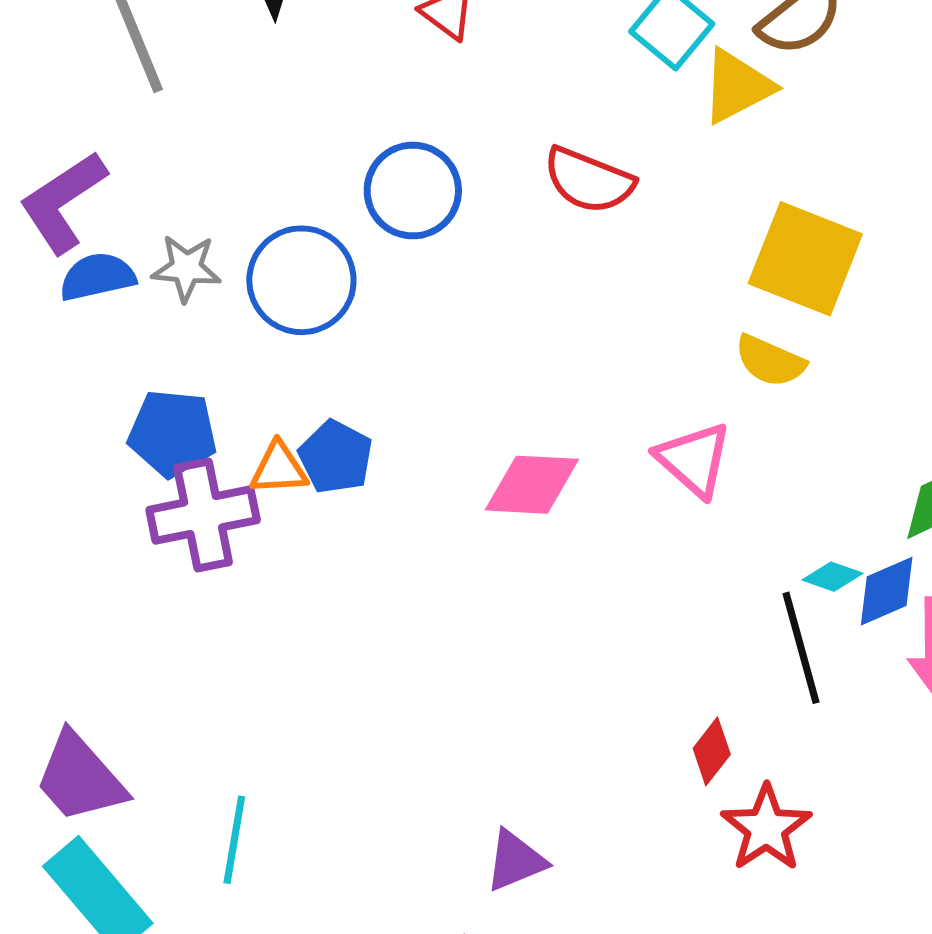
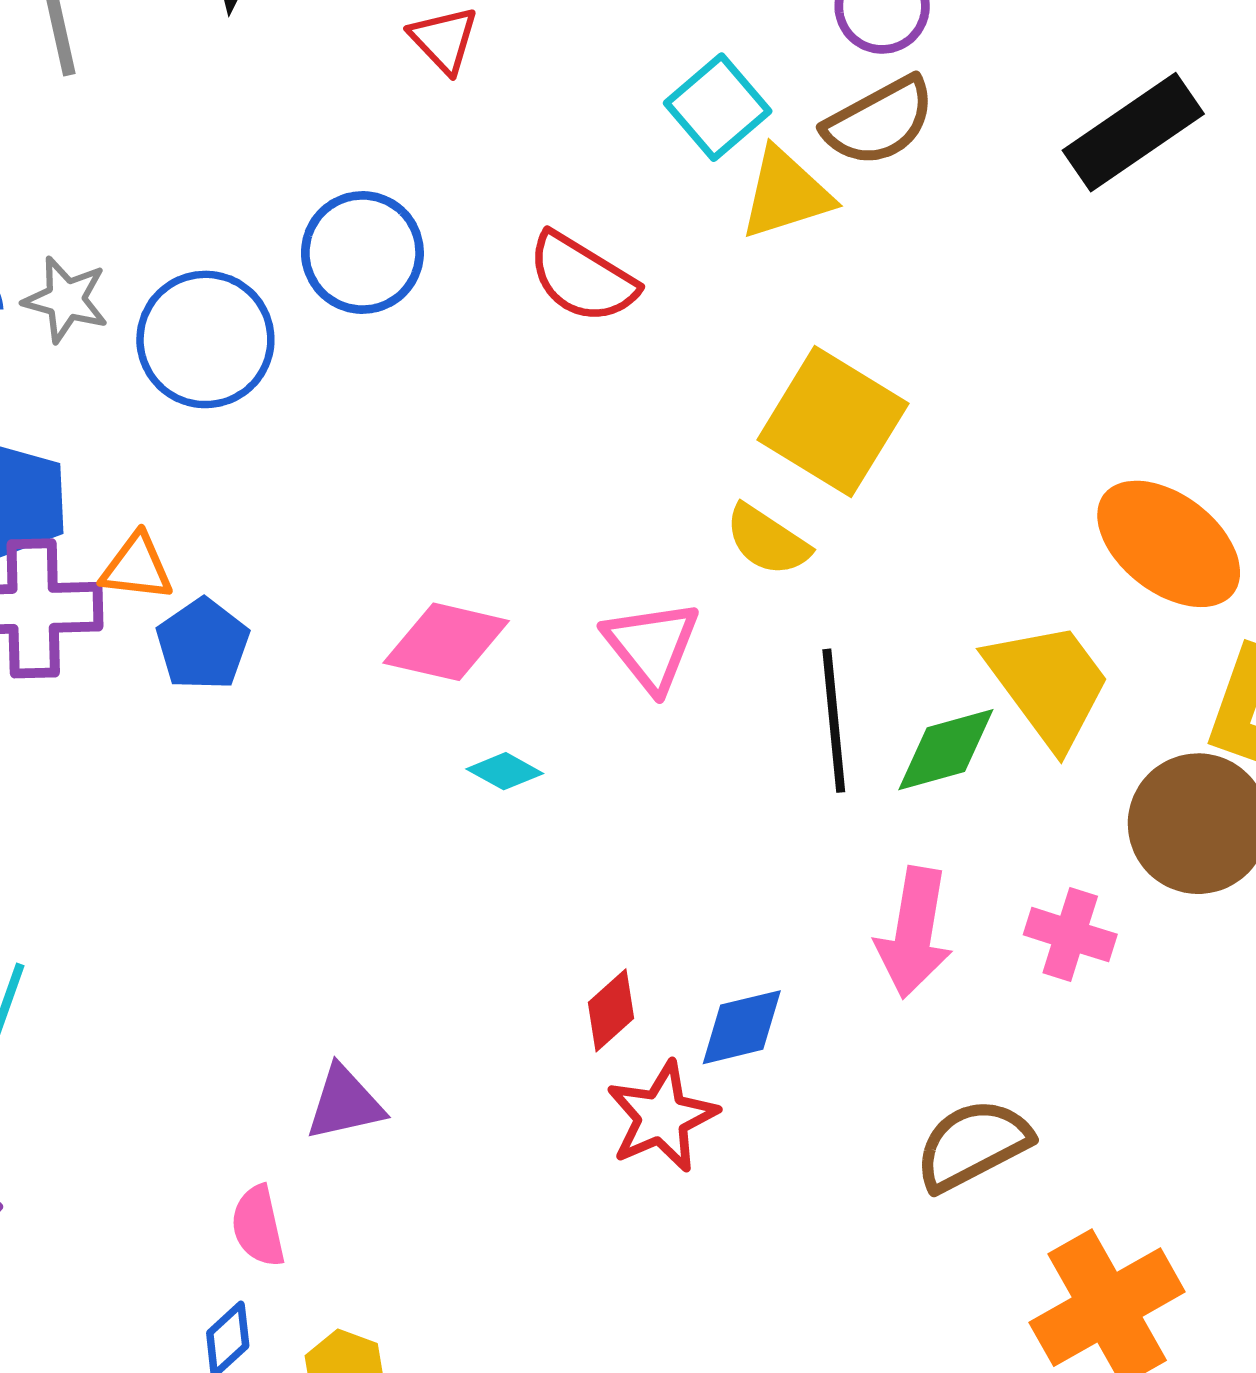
blue pentagon: (336, 457) -> (203, 644), moved
cyan diamond: (833, 577) -> (505, 771), moved
blue diamond: (887, 591) -> (742, 1027), moved
black line: (801, 648) -> (834, 721), moved

